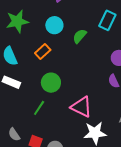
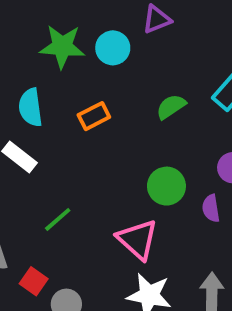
cyan circle: (54, 25) -> (113, 48), moved
green circle: (51, 83) -> (166, 186), moved

